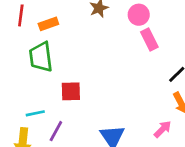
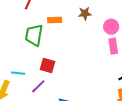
orange rectangle: (48, 24) -> (55, 20), moved
purple line: (56, 131) -> (38, 86), moved

